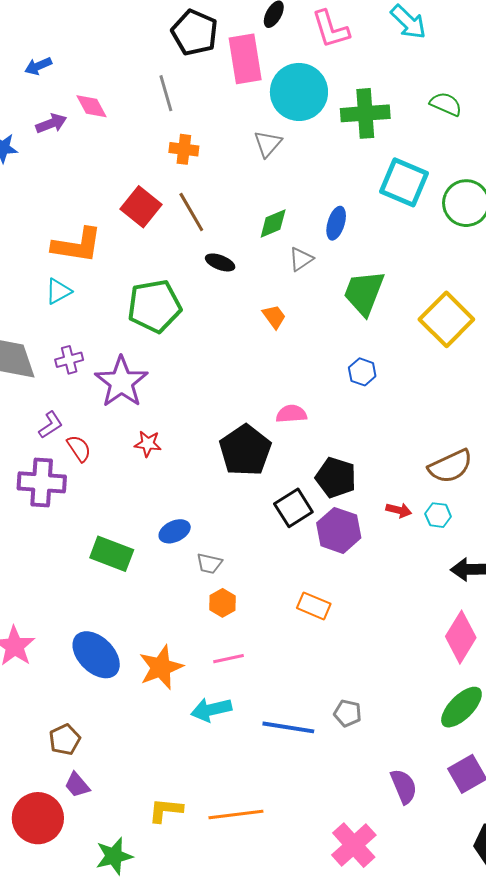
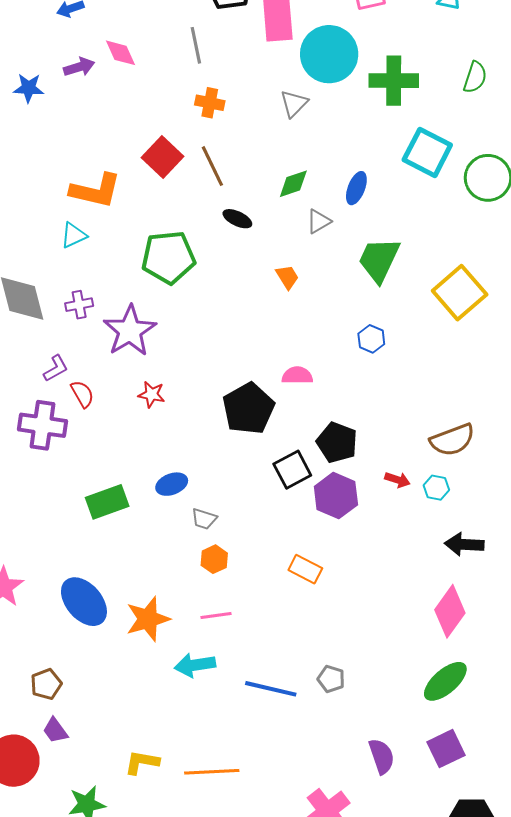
green semicircle: (446, 104) -> (475, 77), turned 80
green rectangle: (112, 554) -> (107, 502), turned -45

